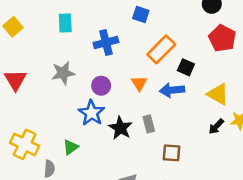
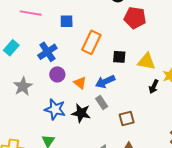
cyan rectangle: (65, 23) -> (11, 48), turned 63
black square: (186, 67) -> (119, 57), moved
orange triangle: (139, 83) -> (80, 83), moved
purple circle: (101, 86) -> (57, 74), moved
blue arrow: (172, 90) -> (105, 82), moved

